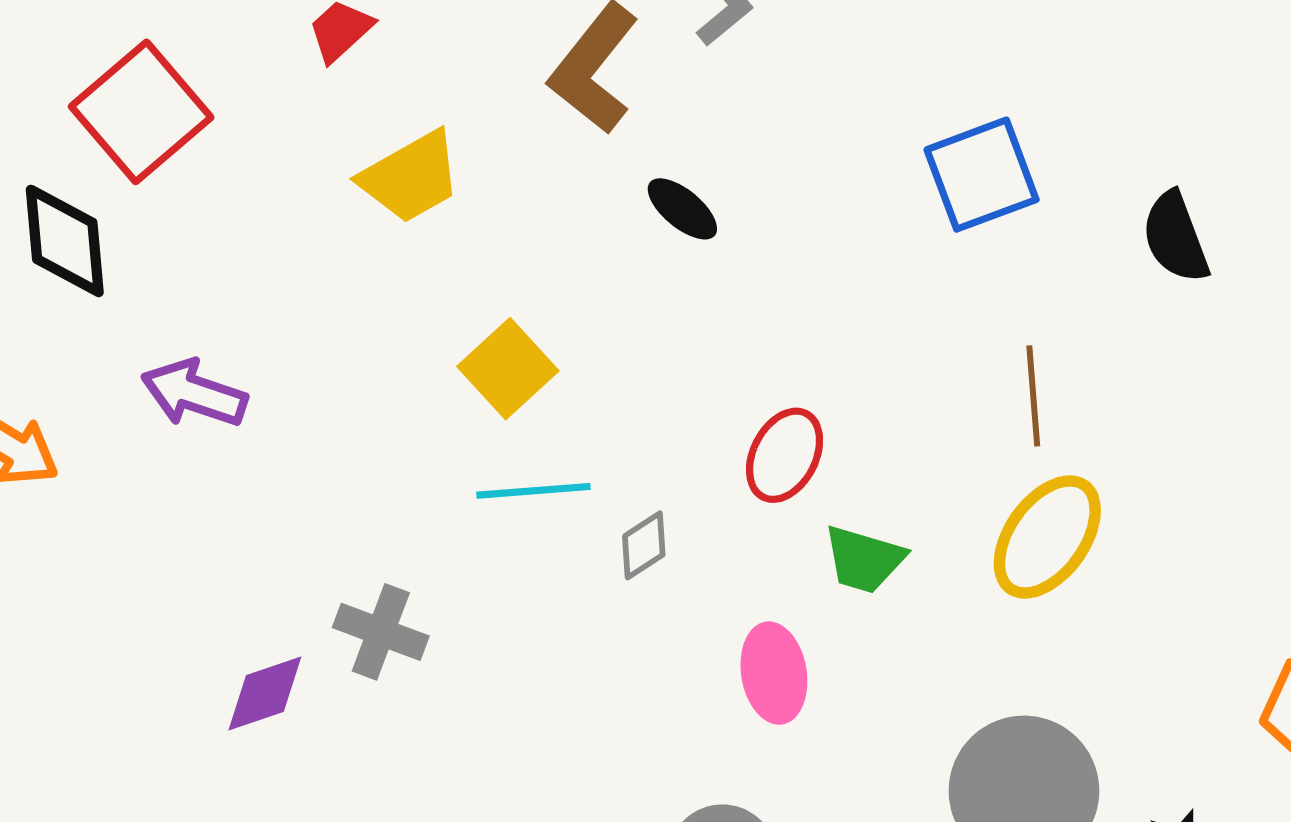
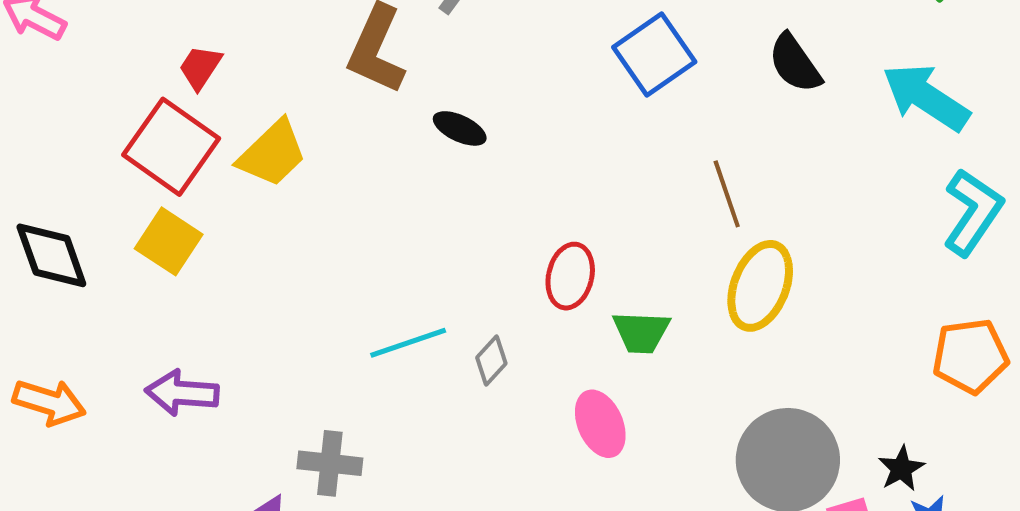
red square: (141, 112) -> (171, 147), moved
yellow square: (508, 369) -> (169, 241), moved
purple arrow: (194, 393) -> (182, 393), moved

